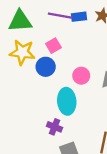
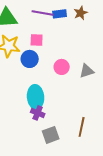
pink square: (53, 46) -> (37, 40), turned 32
cyan ellipse: (67, 101) -> (36, 97), moved

